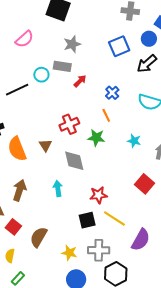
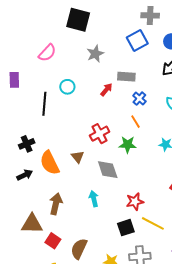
blue square: (119, 46) -> (137, 41), moved
gray rectangle: (62, 66) -> (126, 77), moved
black line: (17, 90) -> (44, 104), turned -55

